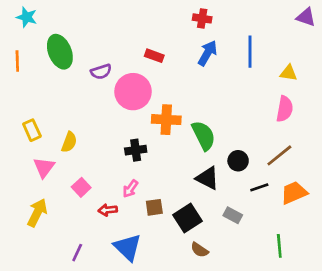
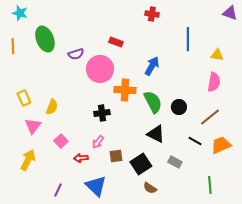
blue arrow: (207, 53) -> (152, 66), moved
black circle: (238, 161) -> (179, 107), moved
black line: (259, 187) -> (195, 141), turned 48

